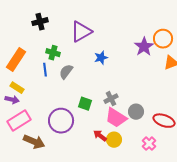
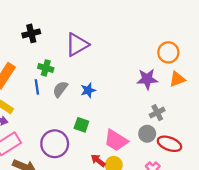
purple star: (144, 47) -> (147, 79), moved, turned 30
blue star: (101, 58) -> (88, 90), moved
gray cross: (111, 99) -> (157, 113), moved
gray circle: (136, 112) -> (147, 134), moved

